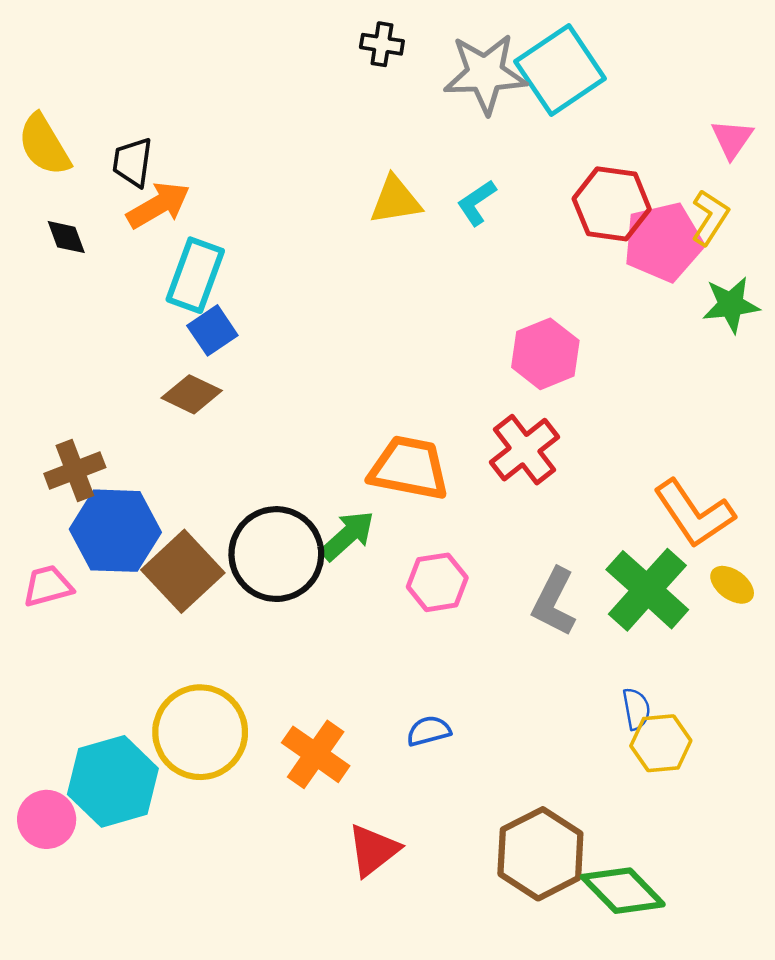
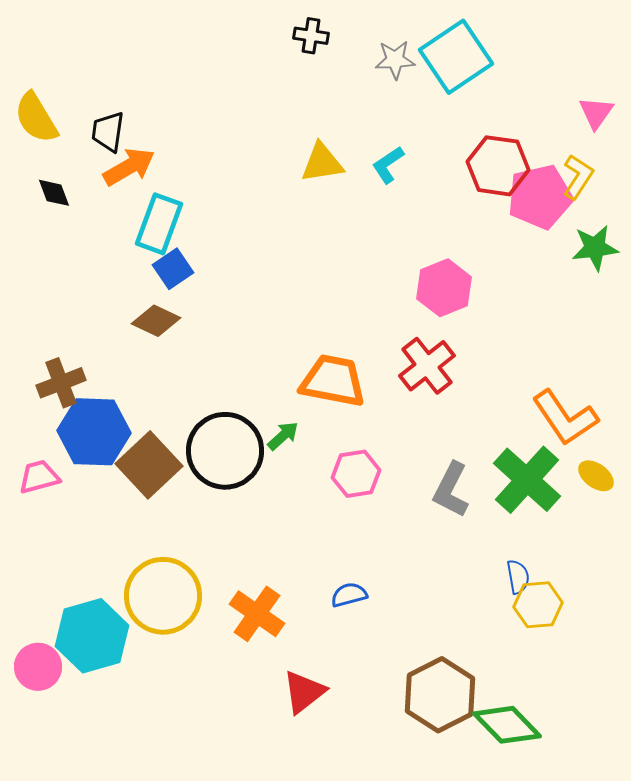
gray star: (485, 74) -> (395, 60), size x0.6
green arrow: (348, 536) -> (283, 436), size x0.7

